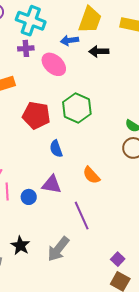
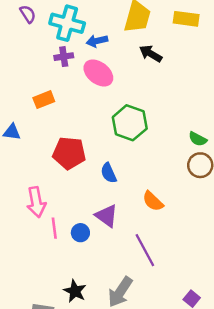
blue arrow: (69, 40) -> (97, 41), moved
black arrow: (99, 51) -> (151, 54), turned 36
red pentagon: (36, 115) -> (69, 153), moved
purple triangle: (52, 184) -> (107, 216), turned 30

